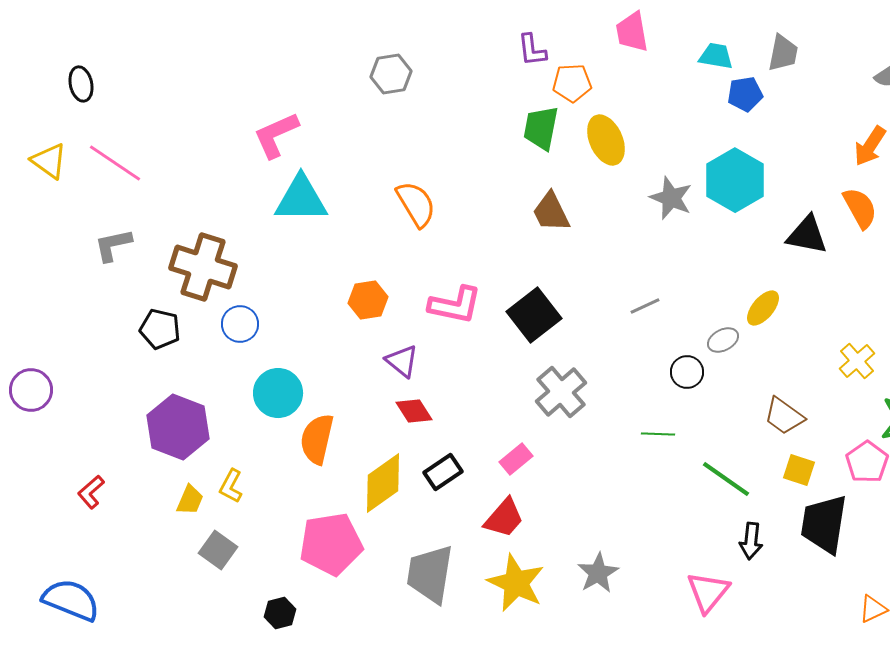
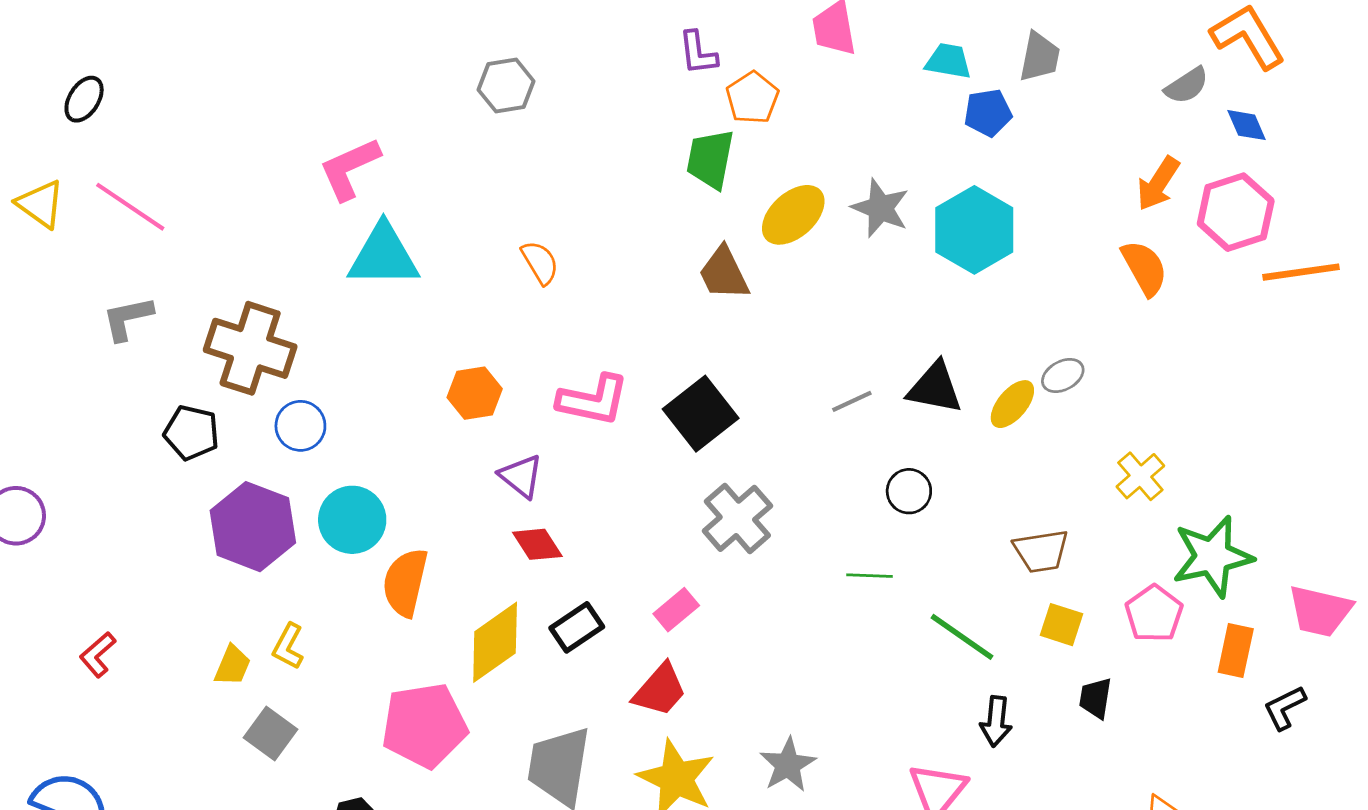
orange pentagon: (572, 83) -> (752, 98), turned -30
black ellipse: (81, 84) -> (84, 99), turned 44
yellow ellipse: (606, 140) -> (793, 215), moved, turned 72
gray star: (671, 198) -> (880, 208), moved
orange semicircle: (416, 204) -> (540, 262), size x0.7
black triangle: (807, 235) -> (935, 388), moved
gray ellipse: (723, 340) -> (1063, 375), moved
brown trapezoid: (784, 416) -> (1041, 551), turned -45
purple hexagon: (178, 427) -> (253, 527), moved
black trapezoid: (824, 524) -> (1095, 698), size x0.5

